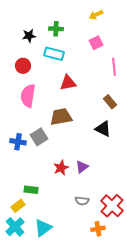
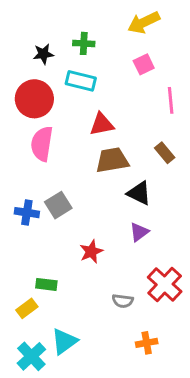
yellow arrow: (96, 15) -> (144, 22), size x1.5
red circle: (23, 66) -> (34, 99), size x1.6
brown trapezoid: (61, 117) -> (112, 160), moved
black triangle: (103, 129) -> (139, 193), moved
purple triangle: (82, 167) -> (139, 232), moved
red cross: (112, 206) -> (165, 284), moved
cyan cross: (15, 227) -> (31, 356), moved

